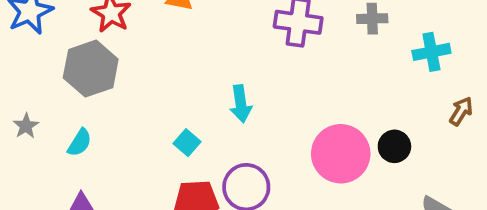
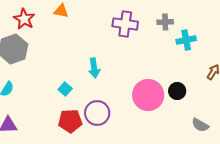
cyan cross: (431, 52) -> (186, 40), moved

